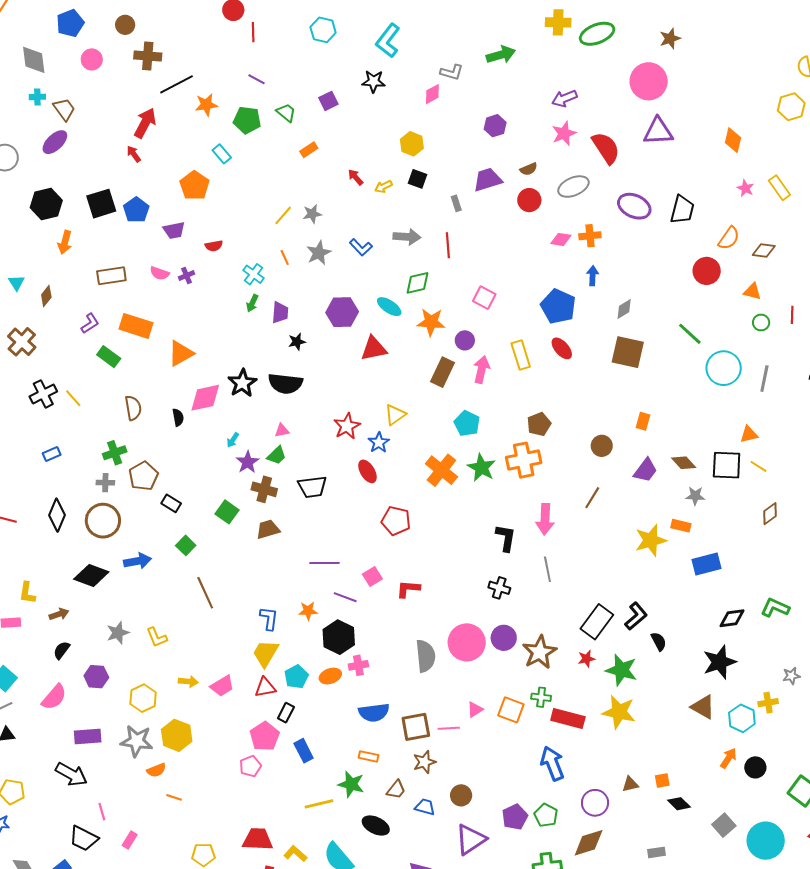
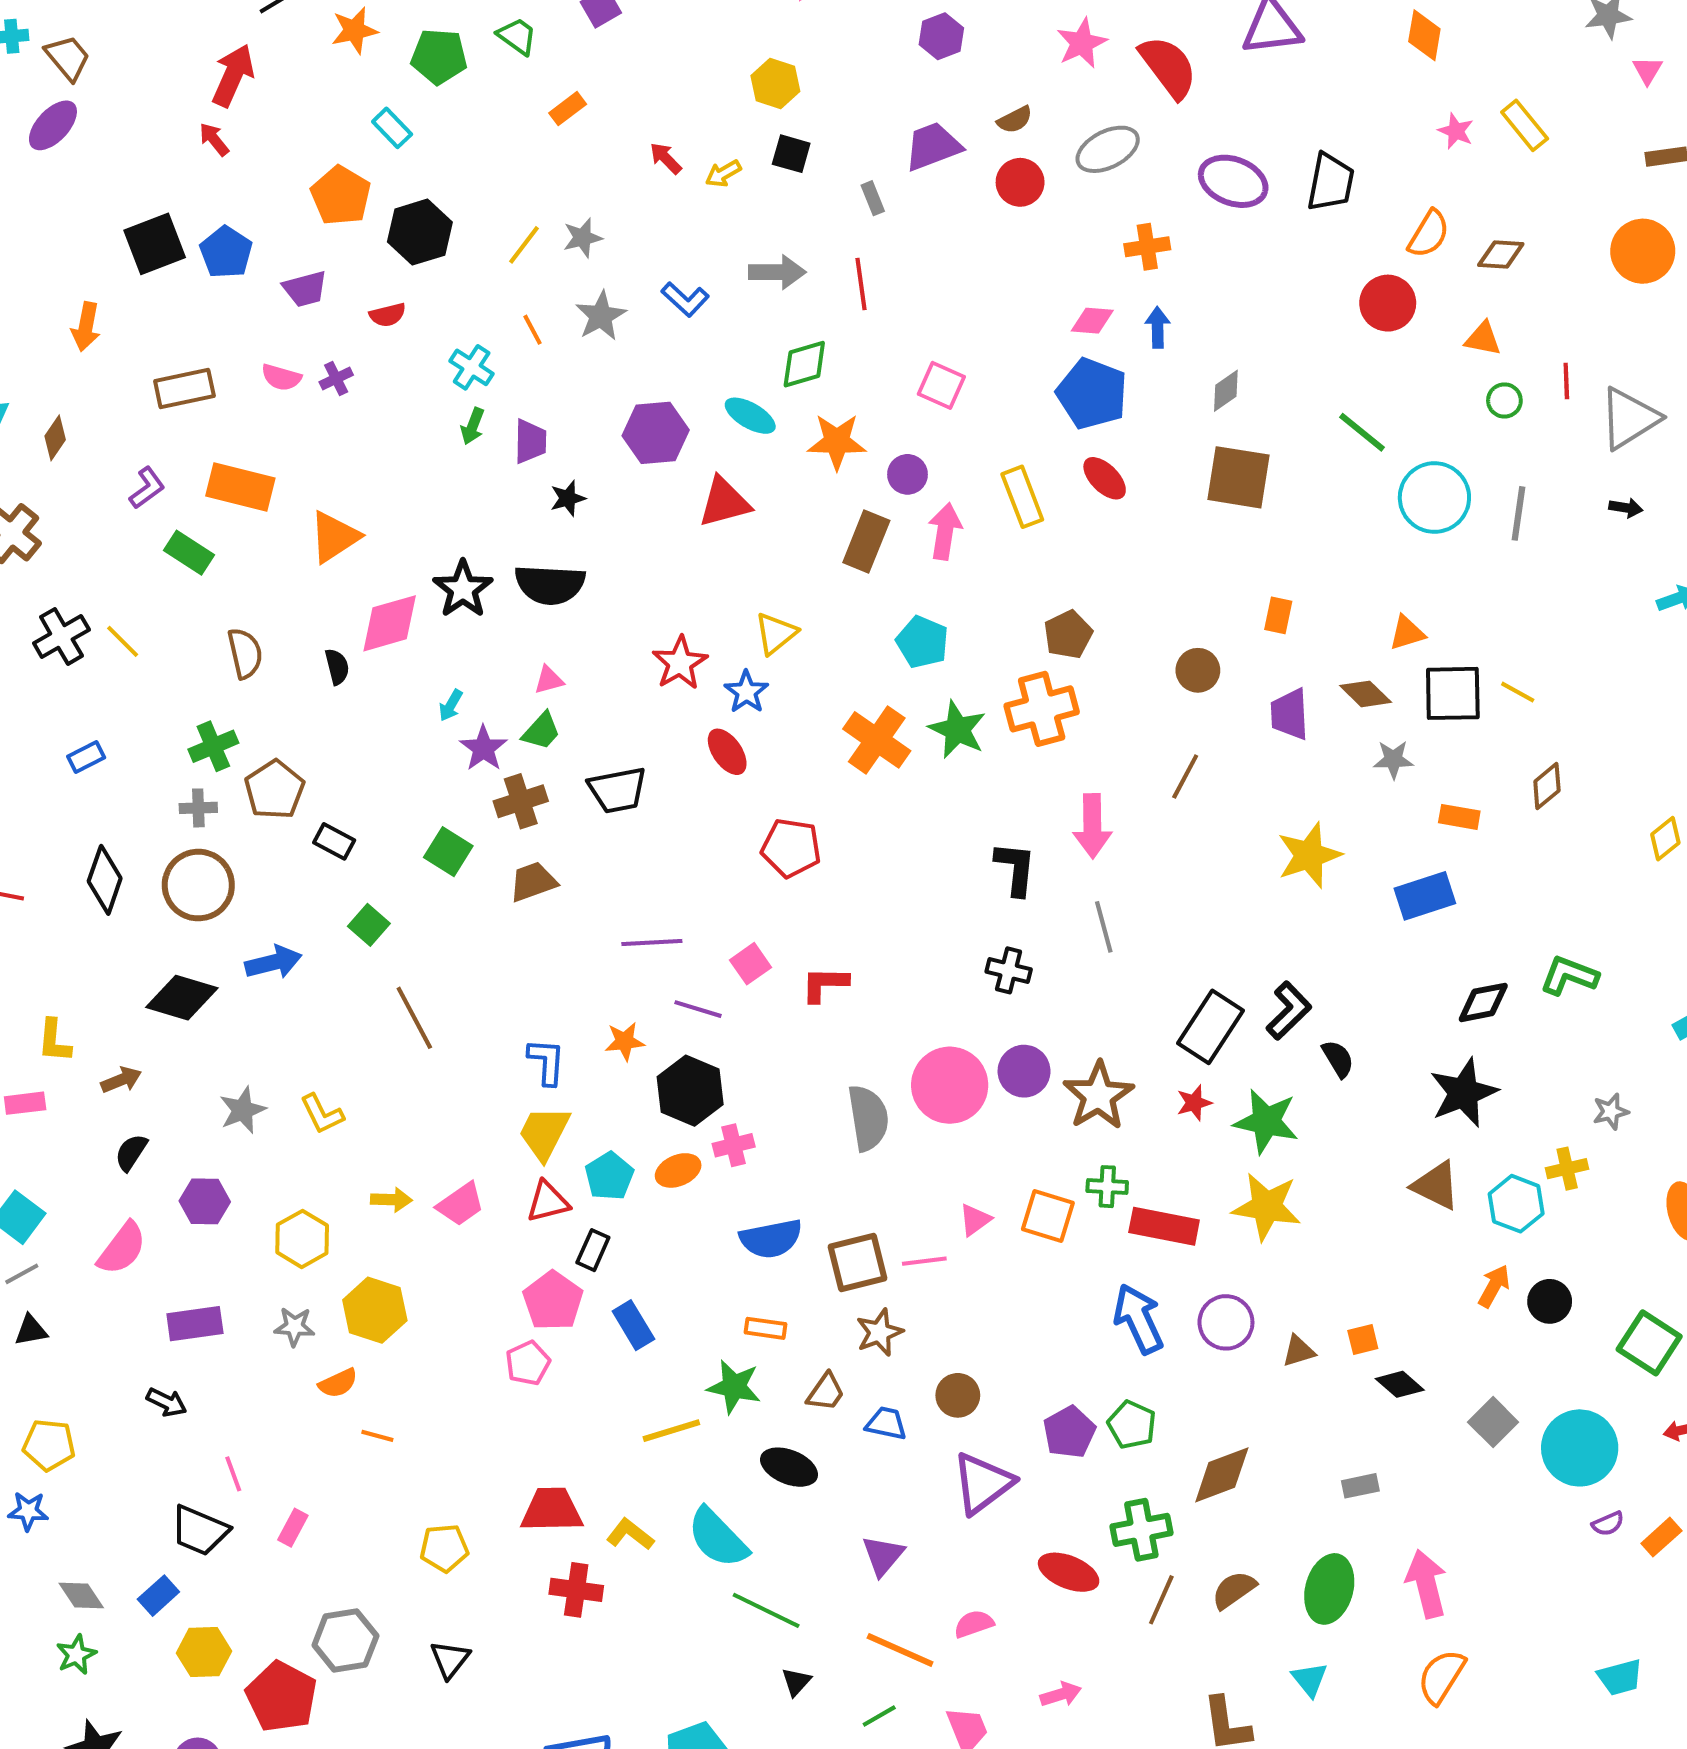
black hexagon: (46, 204) -> (420, 232), moved
pink diamond: (561, 239) -> (1092, 321), moved
orange triangle: (749, 434) -> (1407, 633), moved
purple trapezoid: (645, 470) -> (1289, 714), turned 144
brown cross: (264, 489) -> (521, 801), turned -30
orange rectangle: (681, 526) -> (1459, 817), moved
gray star: (137, 741) -> (295, 1327), size x0.6
black arrow: (71, 774) -> (167, 1402), size x0.6
purple circle: (595, 803) -> (1226, 1322), moved

